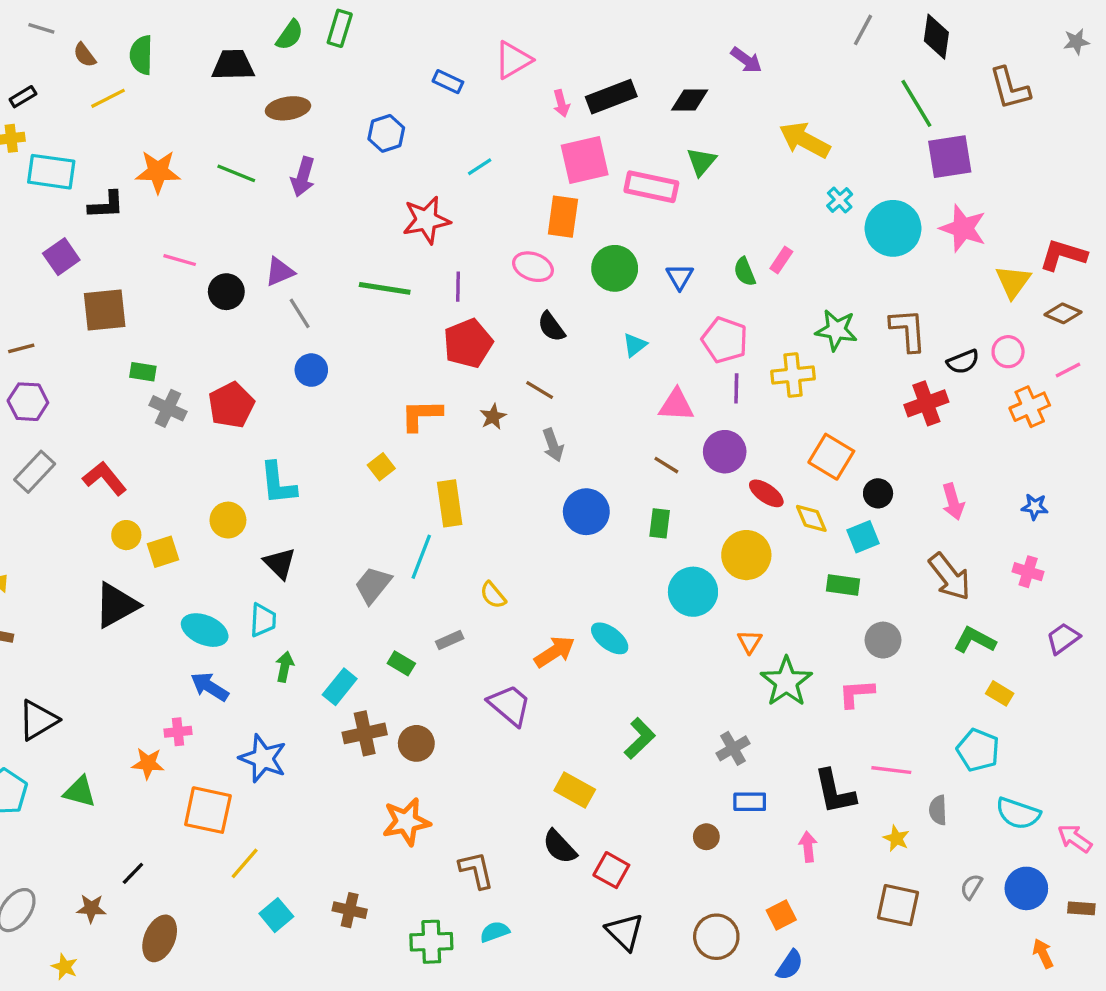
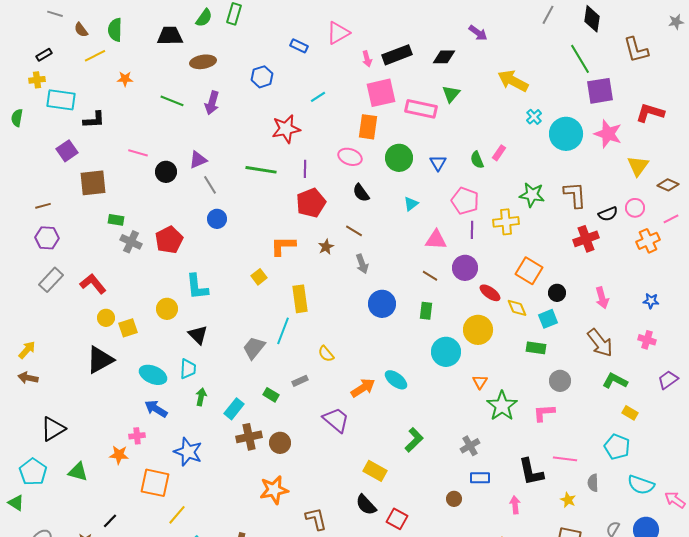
orange star: (158, 172) -> (125, 79), moved, size x0.6
red L-shape: (1063, 255) -> (650, 113), moved

